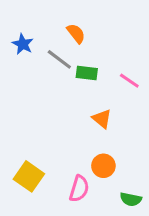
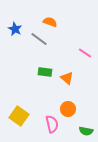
orange semicircle: (76, 33) -> (50, 22), turned -32
green rectangle: (87, 73) -> (45, 72), moved
pink semicircle: (79, 189) -> (52, 124), turned -30

